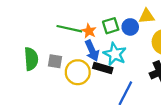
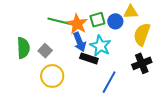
orange star: (89, 31) -> (77, 24), size x1.5
gray square: (55, 61) -> (45, 51), turned 32
yellow circle: (78, 72) -> (52, 76), moved

